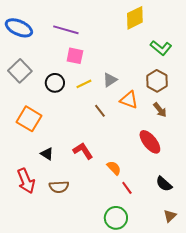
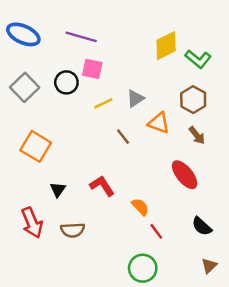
yellow diamond: (135, 18) -> (166, 46), moved
black circle: (55, 83) -> (66, 82), moved
black triangle: (47, 154) -> (58, 189), turned 32

